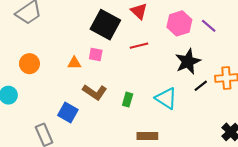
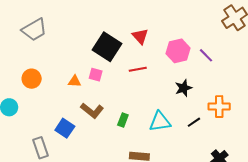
black star: (188, 62) -> (183, 88), size x0.7
black line: (201, 86) -> (194, 122), moved
cyan triangle: (166, 98) -> (160, 122), turned -45

